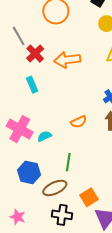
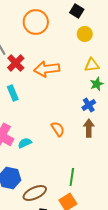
orange semicircle: (79, 122) -> (58, 129), turned -98
green line: (68, 162) -> (72, 177), moved

